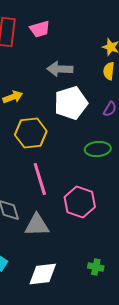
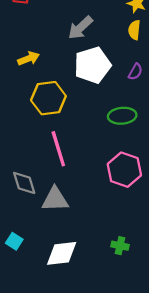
gray arrow: (60, 69) -> (80, 28), turned -45
pink hexagon: (80, 202) -> (124, 170), moved

